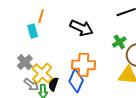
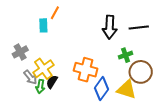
black arrow: (82, 28) -> (110, 27), moved, turned 55
gray cross: (25, 62) -> (20, 52), moved
blue diamond: (76, 81) -> (101, 89), moved

